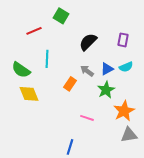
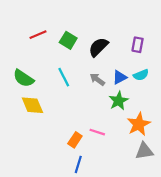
green square: (61, 16) -> (68, 40), moved
cyan line: (47, 59) -> (64, 77), moved, turned -30
orange rectangle: (70, 84) -> (75, 140), moved

